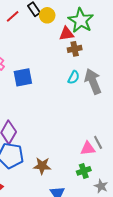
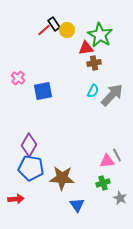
red line: (13, 16) -> (44, 30), moved
gray arrow: (93, 81) -> (112, 95), turned 65
brown star: (42, 166) -> (62, 178), size x1.4

